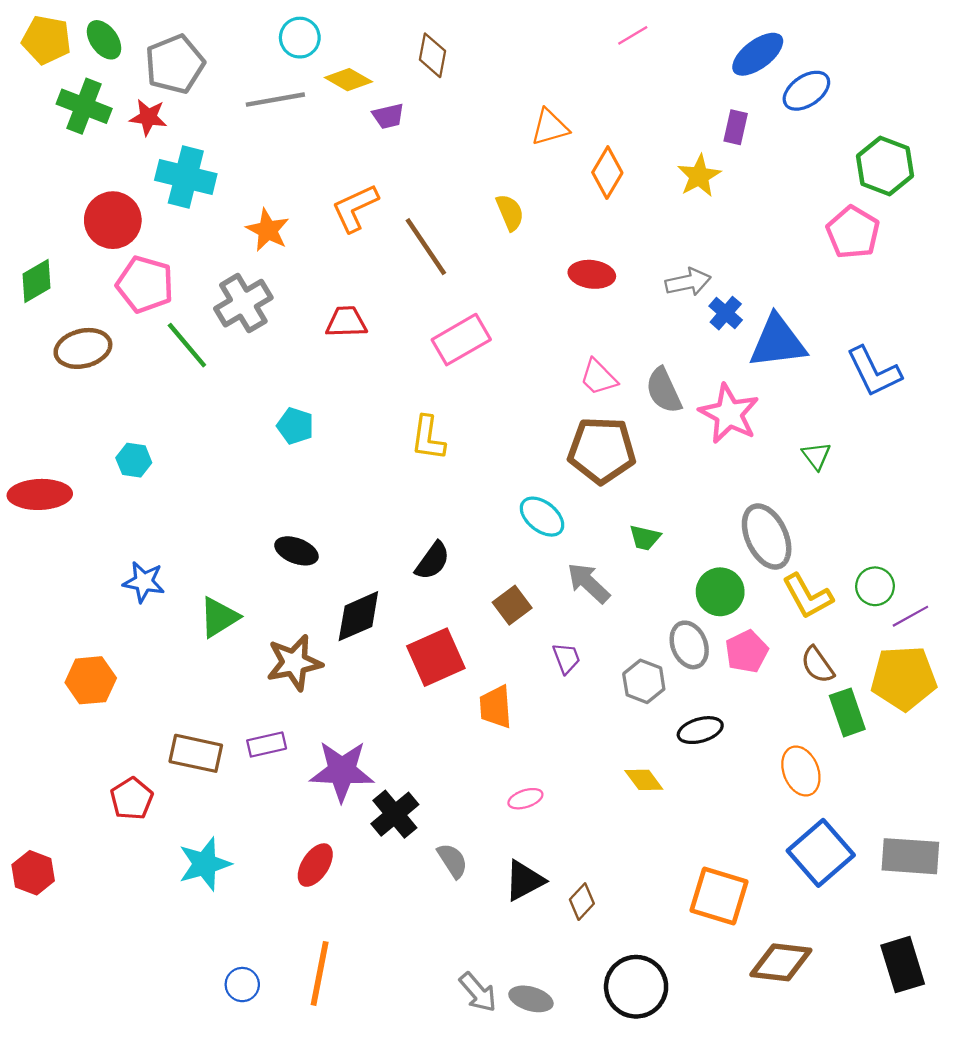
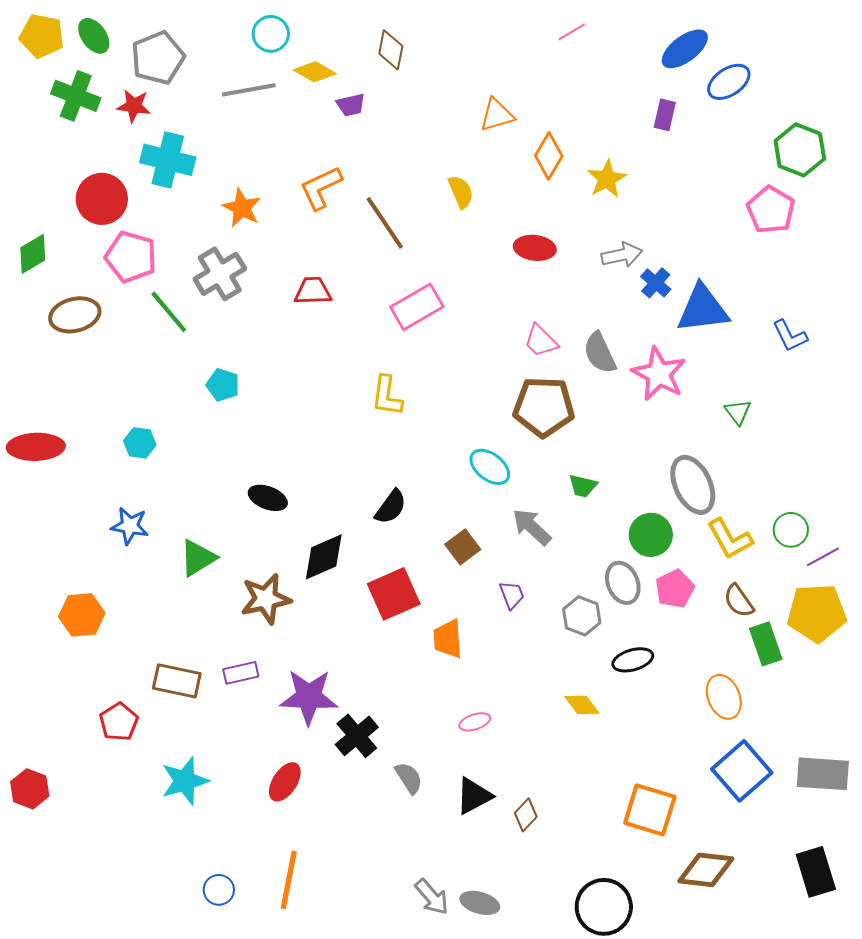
yellow star: (699, 176) -> (607, 179), moved
blue L-shape: (874, 372) -> (790, 336), size x0.7
cyan pentagon: (295, 426) -> (223, 385), moved
cyan hexagon: (134, 460) -> (140, 443), moved
black circle: (636, 987) -> (604, 907), moved

